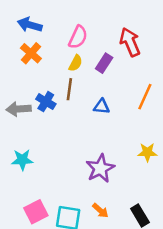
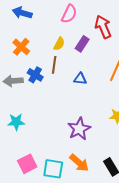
pink semicircle: (78, 37) -> (69, 14), moved
orange cross: (31, 53) -> (21, 47), moved
orange arrow: (100, 211) -> (79, 163), size x1.5

